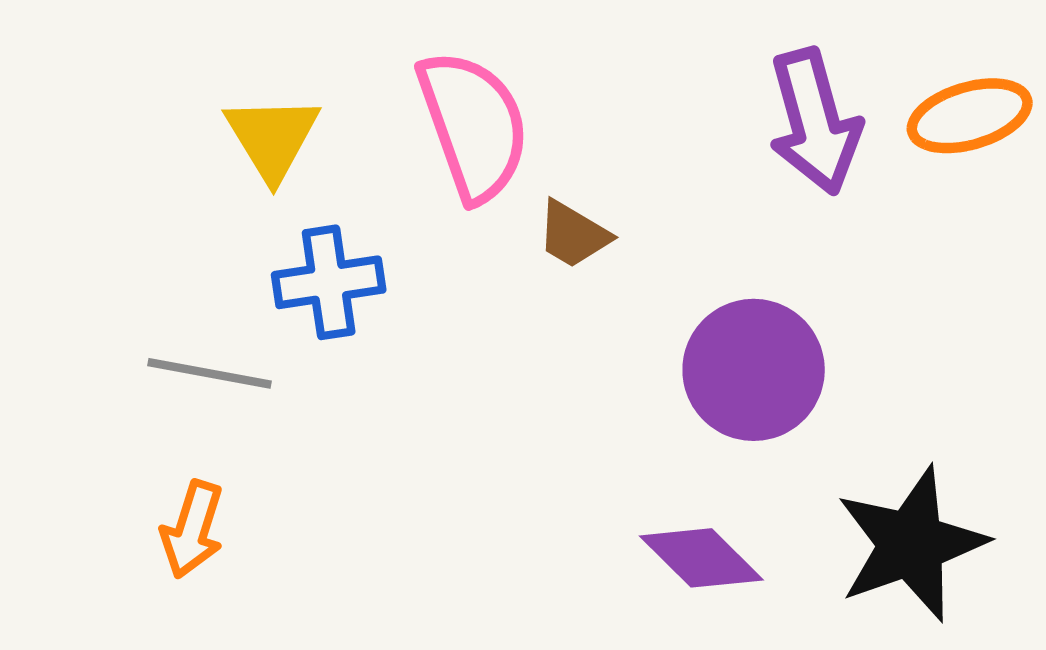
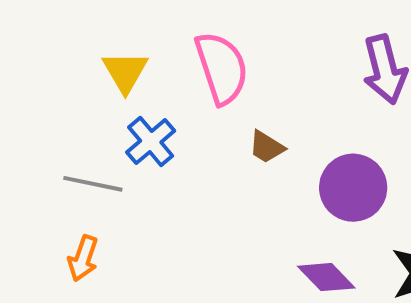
brown trapezoid: (573, 234) -> (267, 147), moved
blue cross: (329, 282) -> (151, 141), turned -33

